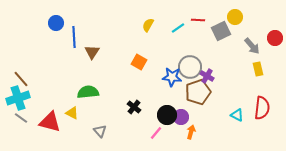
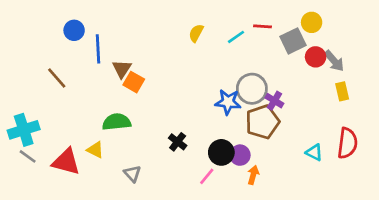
red circle: (275, 38) -> (316, 57), moved
orange square: (139, 62) -> (134, 82), moved
brown line: (21, 79) -> (57, 78), moved

